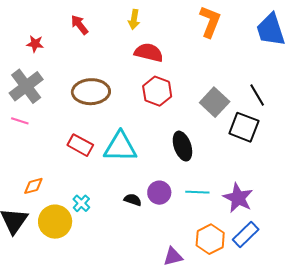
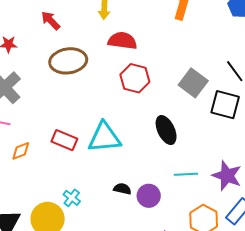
brown ellipse: (91, 92) -> (68, 61), moved
orange diamond: (33, 186) -> (21, 151), moved
purple circle: (159, 193) -> (149, 196), moved

